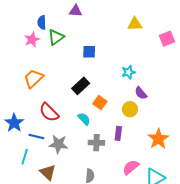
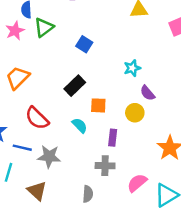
blue square: (89, 52) -> (84, 44), turned 32
orange square: (100, 103) -> (98, 105), turned -32
purple rectangle: (118, 133) -> (113, 138), moved
gray cross: (96, 143) -> (105, 166), moved

